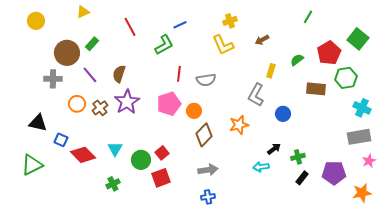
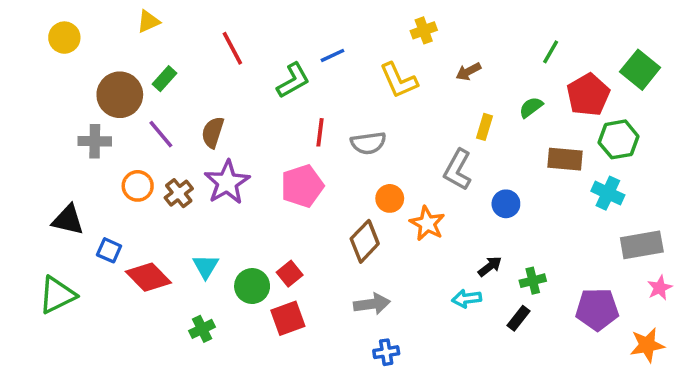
green line: (308, 17) -> (551, 52), moved
yellow cross: (230, 21) -> (424, 30), moved
blue line: (180, 25) -> (333, 55), moved
cyan cross: (362, 108) -> (608, 193), moved
orange circle: (194, 111) -> (390, 198), moved
orange star: (239, 125) -> (427, 223), turned -30
black rectangle: (302, 178) -> (518, 318), moved
blue cross: (208, 197) -> (386, 352), moved

